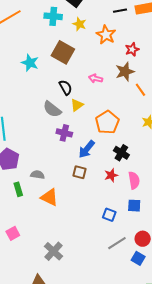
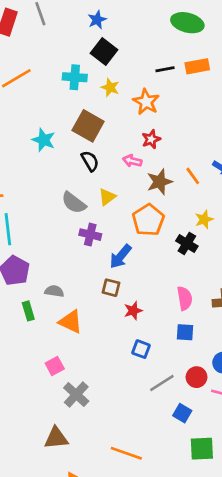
red star: (132, 49) -> (151, 139), moved
brown star: (125, 72) -> (160, 182), moved
black semicircle: (65, 87) -> (90, 161), moved
black cross: (121, 153) -> (187, 243), moved
red star: (111, 175) -> (133, 311), moved
blue square: (109, 215) -> (141, 349), moved
pink square: (13, 233) -> (55, 366), moved
blue square: (138, 258) -> (182, 413), moved

